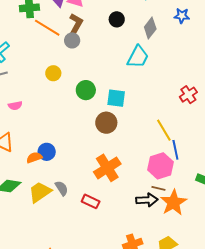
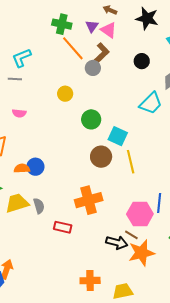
yellow line: (164, 130) -> (131, 162), moved
red rectangle: (91, 201) -> (63, 227), turned -30

